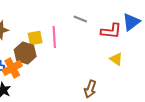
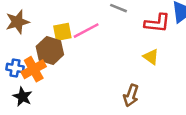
pink line: (54, 37) -> (86, 31), turned 65
yellow triangle: (116, 59) -> (151, 57), moved

